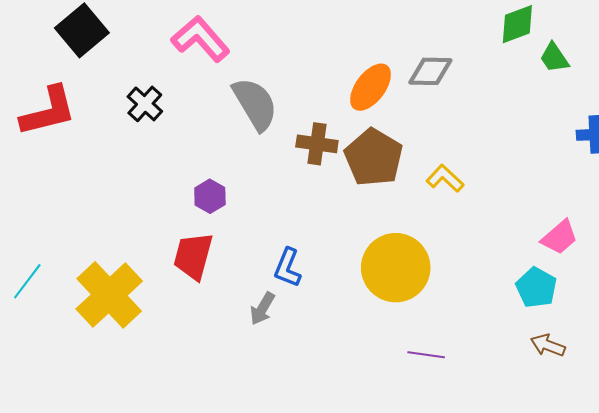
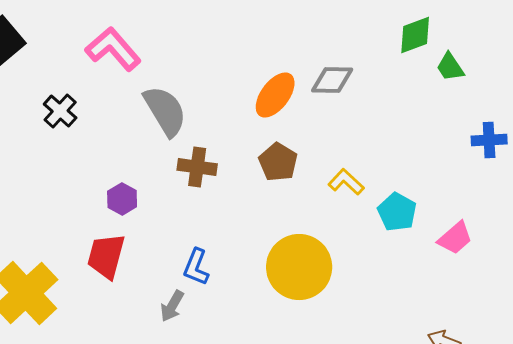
brown cross: (317, 144) -> (197, 167), moved
brown pentagon: (374, 157) -> (278, 162), size x0.7
cyan pentagon: (536, 288) -> (397, 212), moved

